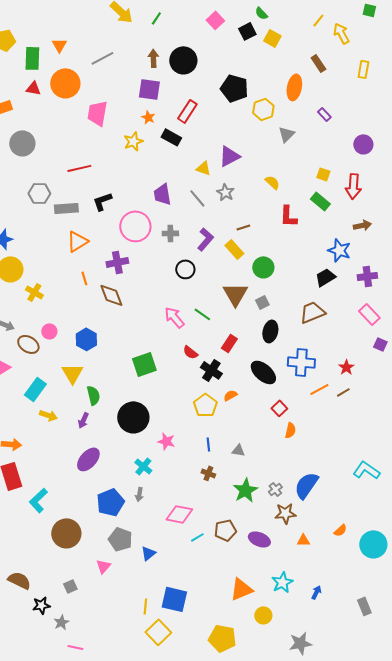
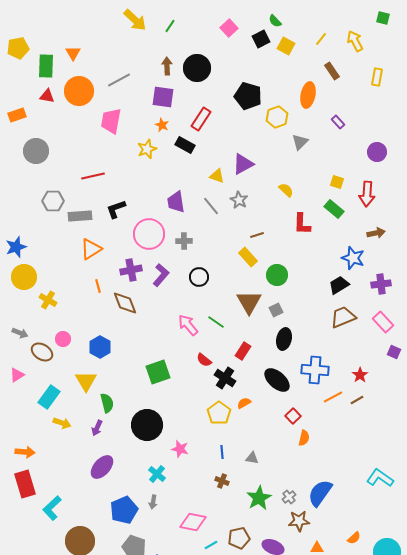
yellow line: (318, 20) -> (321, 39), moved
gray line: (102, 58) -> (119, 80), moved
purple L-shape: (205, 239) -> (161, 275), moved
brown trapezoid: (312, 312) -> (343, 317), moved

